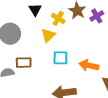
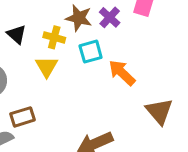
cyan square: (60, 58) -> (91, 52), moved
orange arrow: (89, 65) -> (122, 73), moved, turned 48

